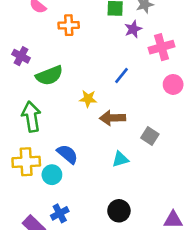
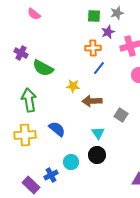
orange cross: (69, 25) -> (93, 48), moved
green semicircle: (49, 75) -> (43, 68), turned 50
cyan triangle: (120, 159) -> (98, 133), turned -48
cyan circle: (52, 175) -> (71, 162), moved
black circle: (119, 211) -> (97, 155), moved

